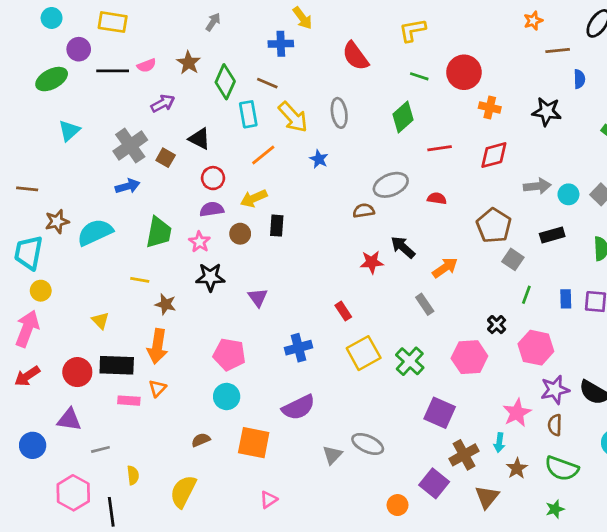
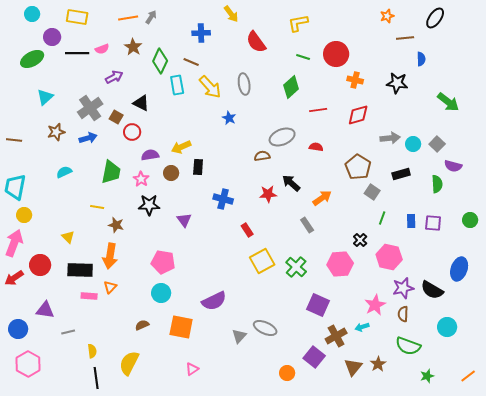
yellow arrow: (303, 18) -> (231, 14), moved
orange line: (263, 155) -> (128, 18), moved, turned 30
red circle: (213, 178) -> (132, 132), moved
brown star: (57, 221) -> (56, 132), moved
cyan semicircle: (95, 232) -> (64, 172), size x0.6
blue cross: (298, 348) -> (223, 199), moved, turned 30
red circle: (77, 372) -> (40, 265), moved
cyan arrow: (499, 443) -> (362, 327), turned 64
brown star: (517, 468) -> (378, 364), moved
pink hexagon: (73, 493) -> (28, 364), moved
green star: (555, 509) -> (427, 376), moved
black line: (111, 512) -> (96, 378), moved

